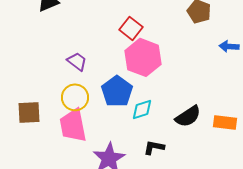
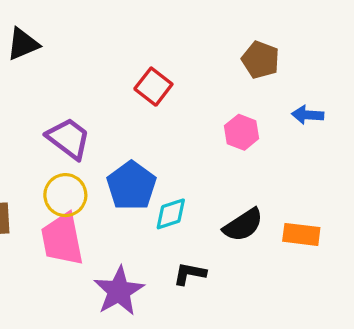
pink hexagon: (143, 57) -> (242, 132), moved, size x0.6
purple trapezoid: (77, 61) -> (69, 138), size x1.4

